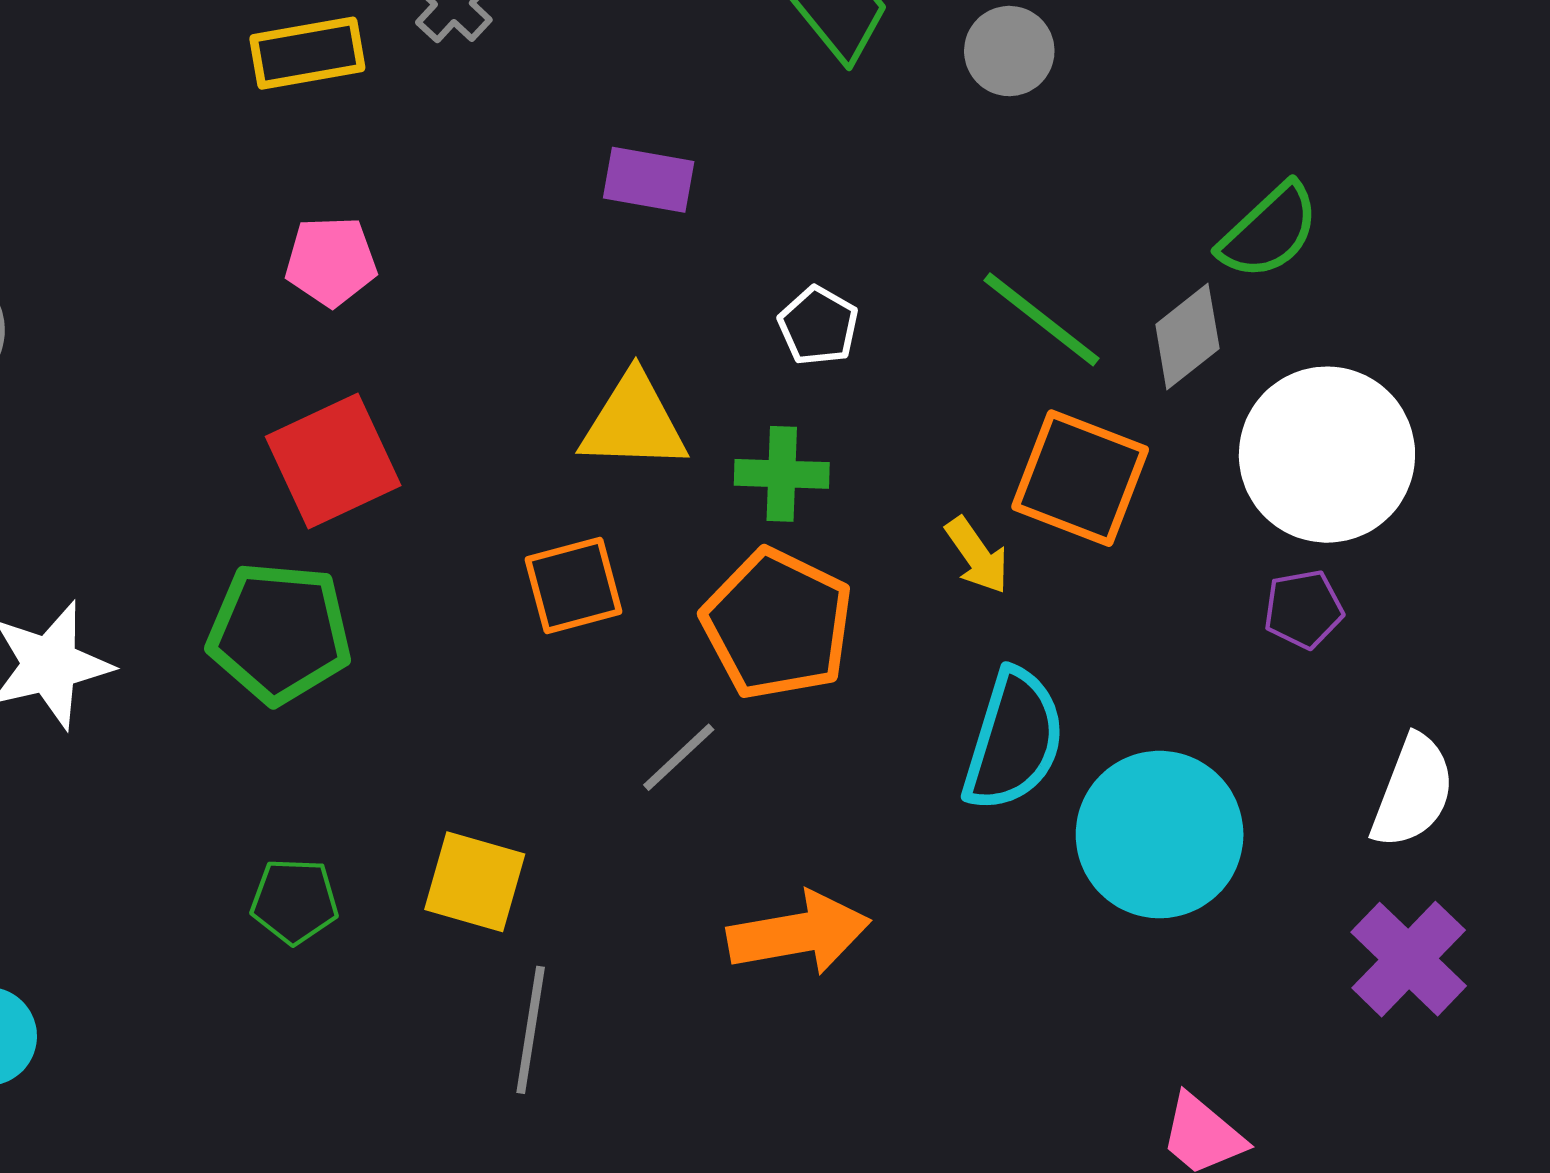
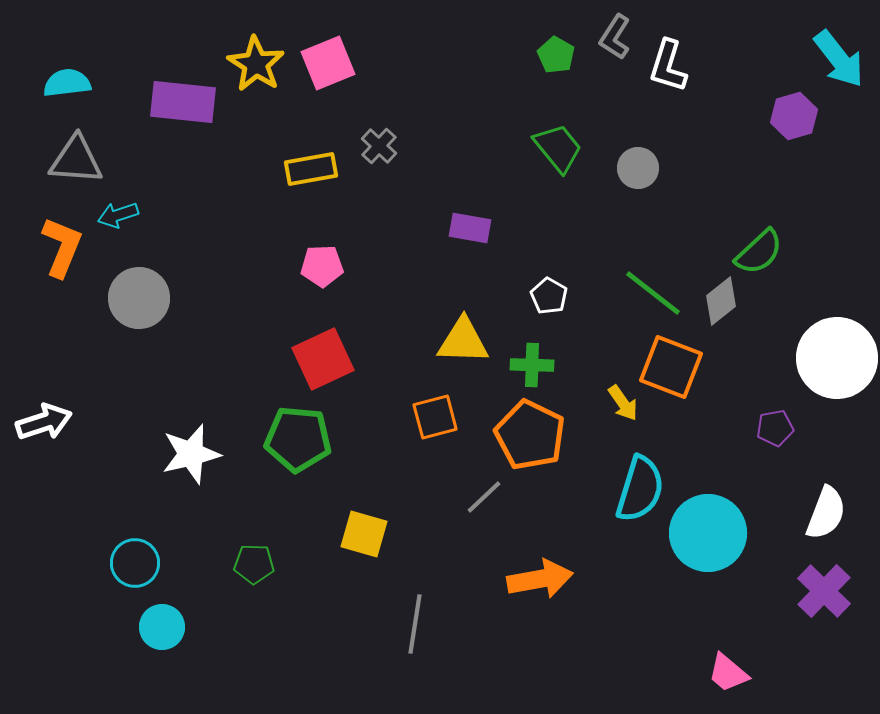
white circle: (1327, 455) -> (837, 358), moved
yellow square: (475, 882) -> (364, 534), moved
green pentagon: (294, 901) -> (254, 564), moved

